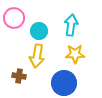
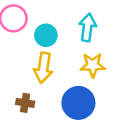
brown cross: (19, 76) -> (25, 103), moved

